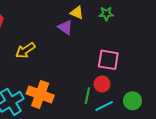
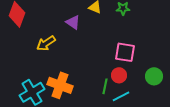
purple triangle: (65, 27) -> (73, 22), moved
green circle: (132, 101) -> (154, 76), moved

